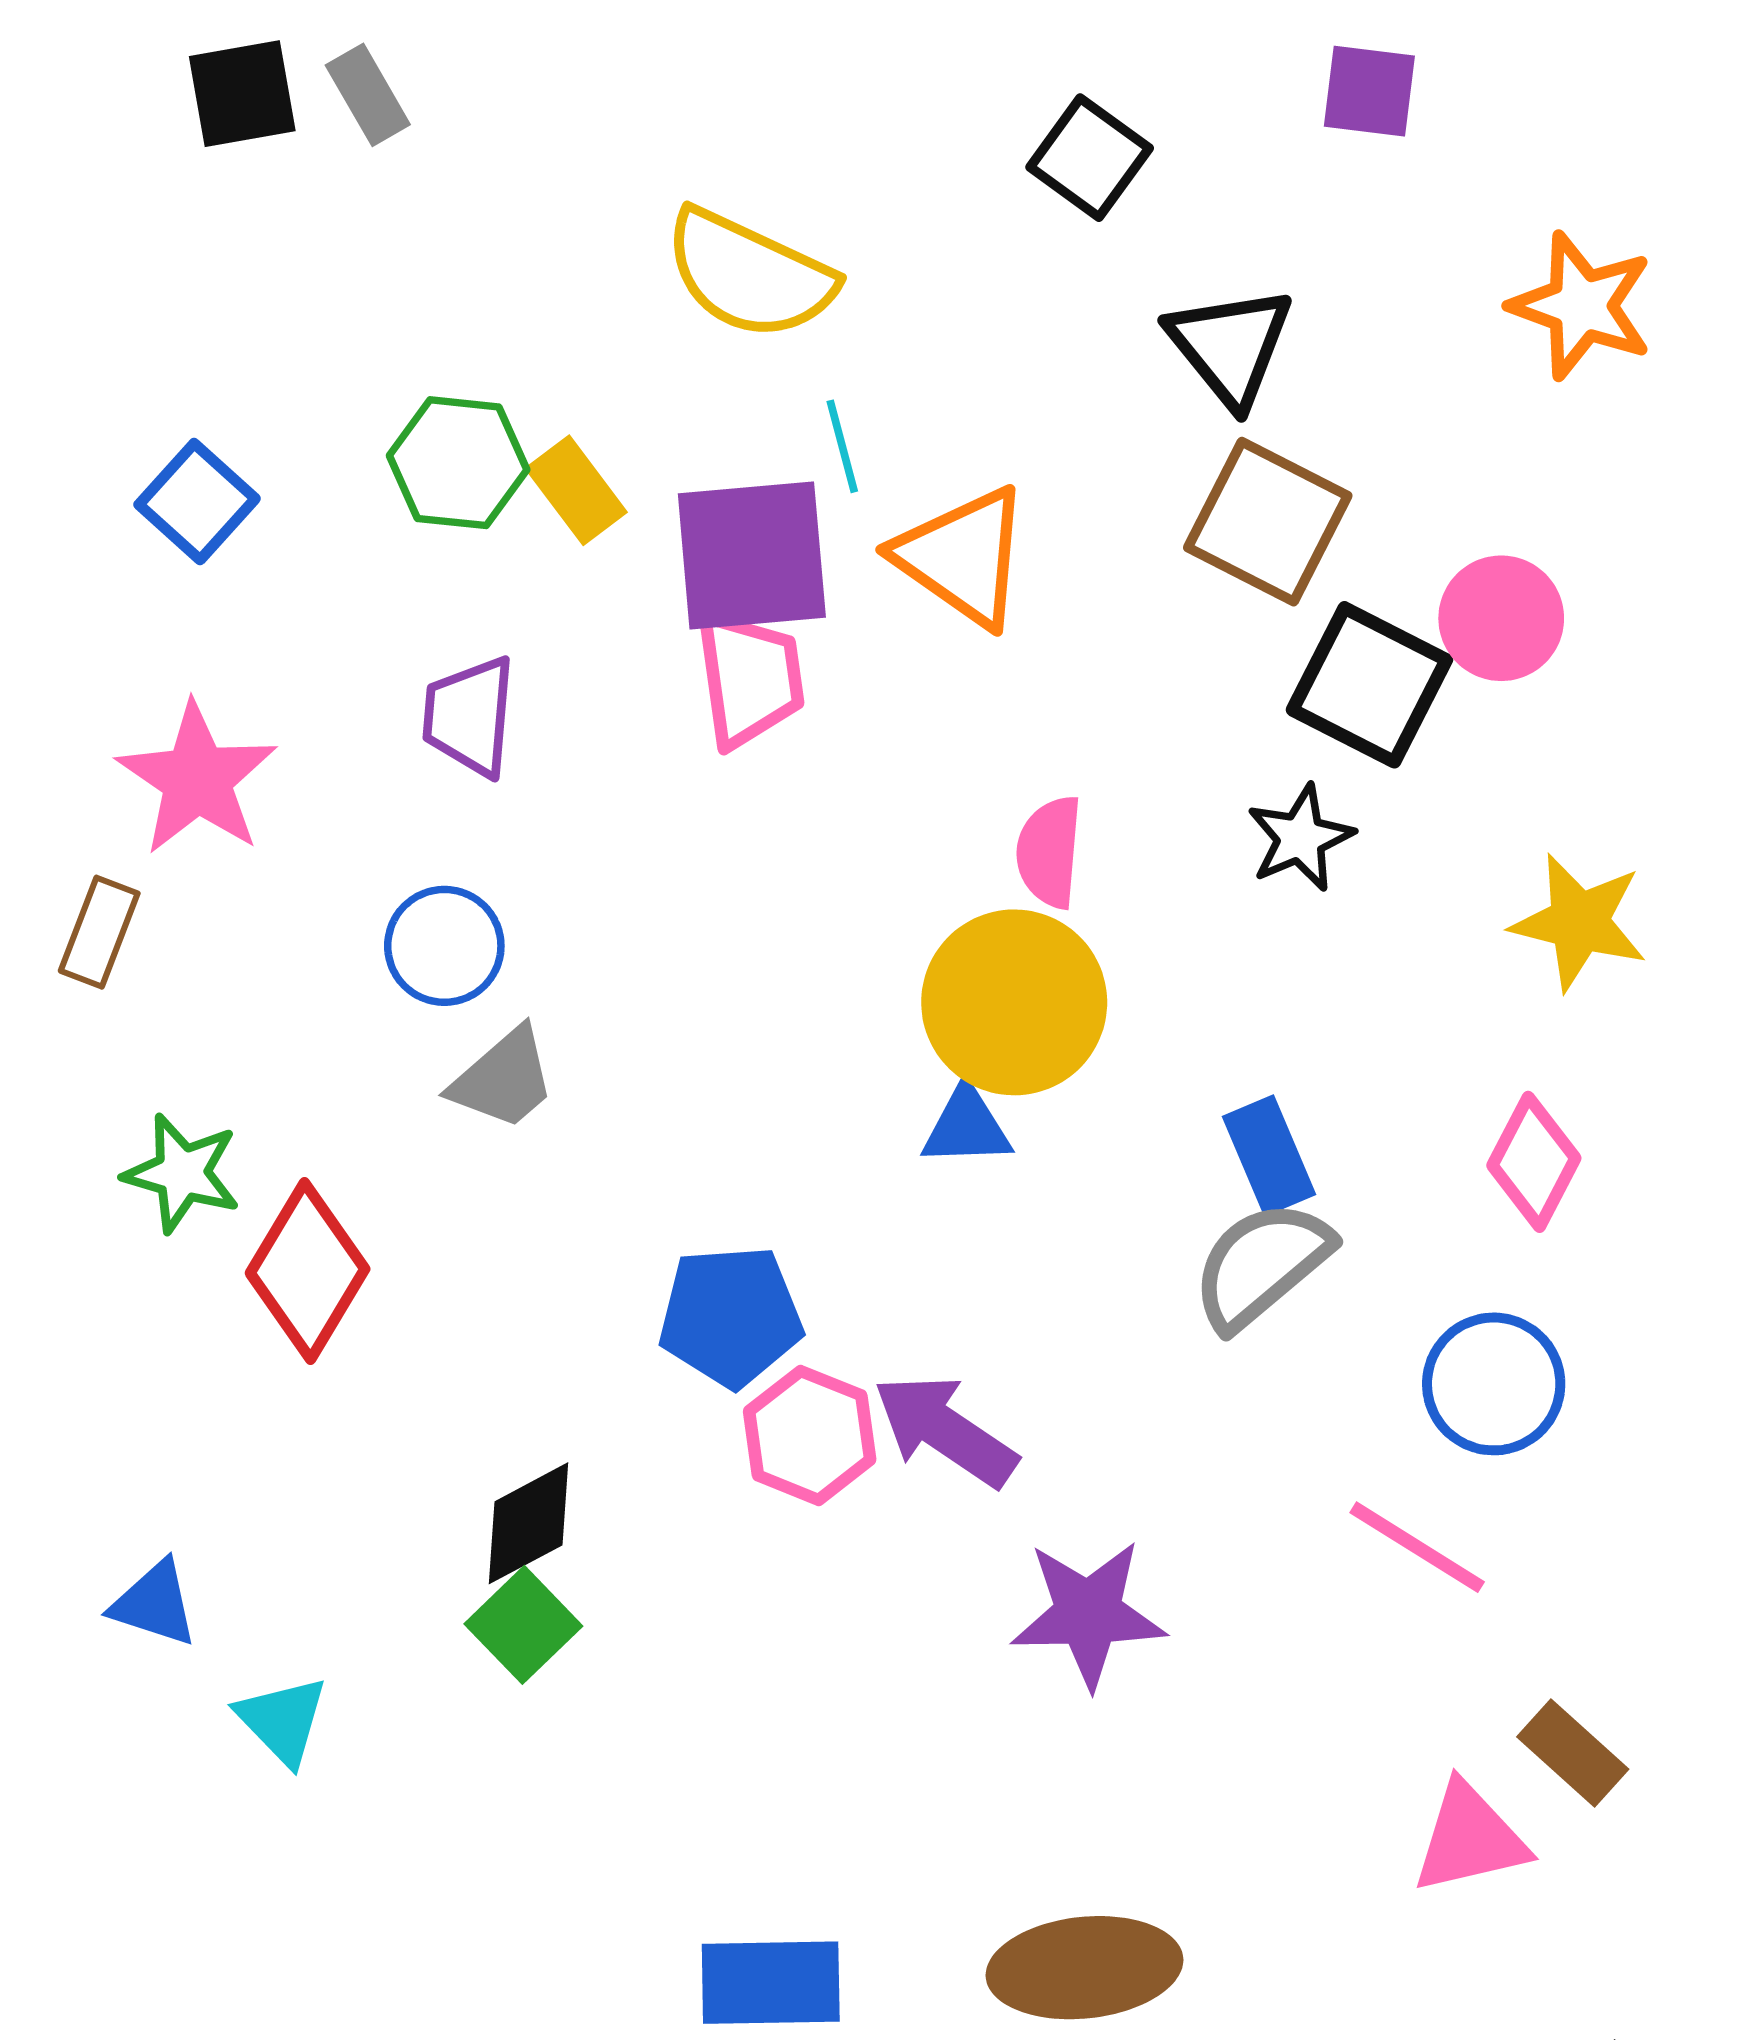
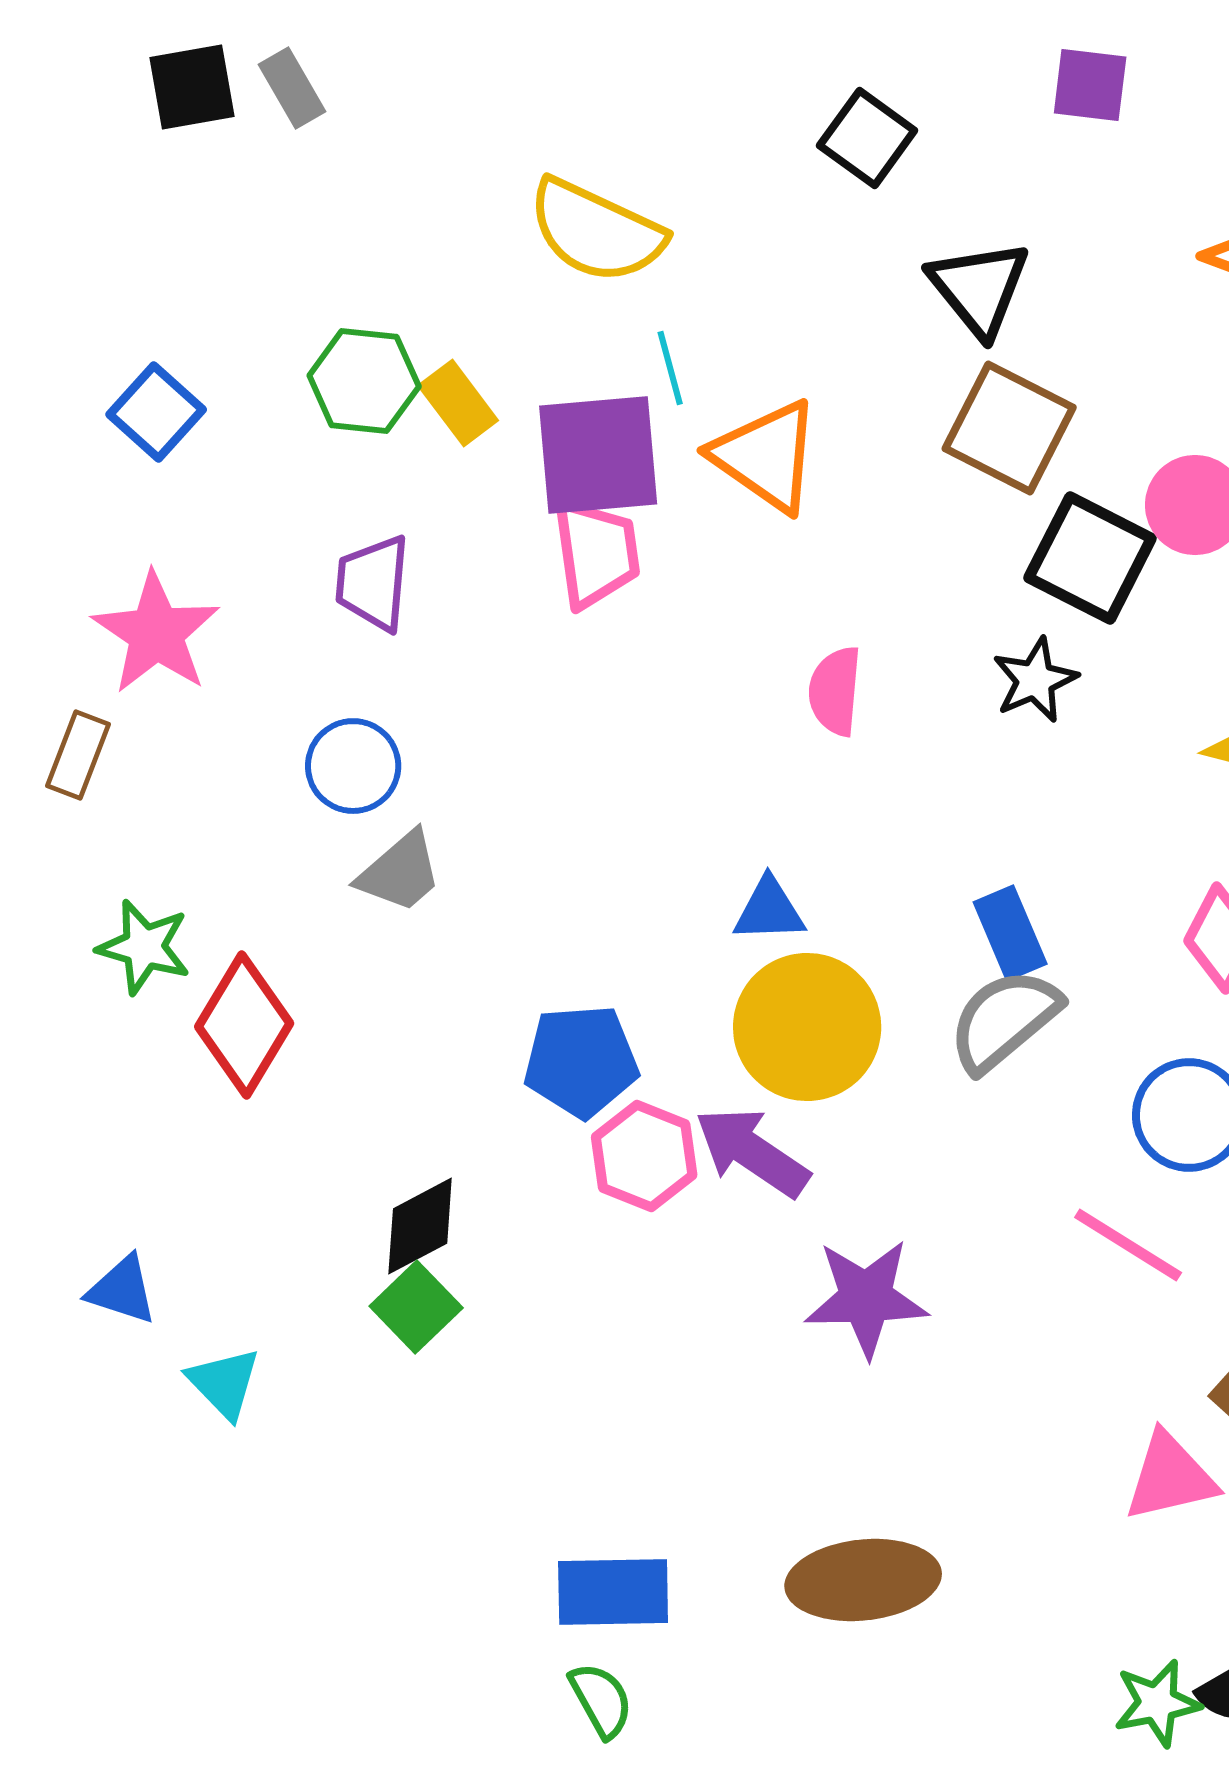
yellow circle: (1014, 1002) -> (807, 1027), moved

